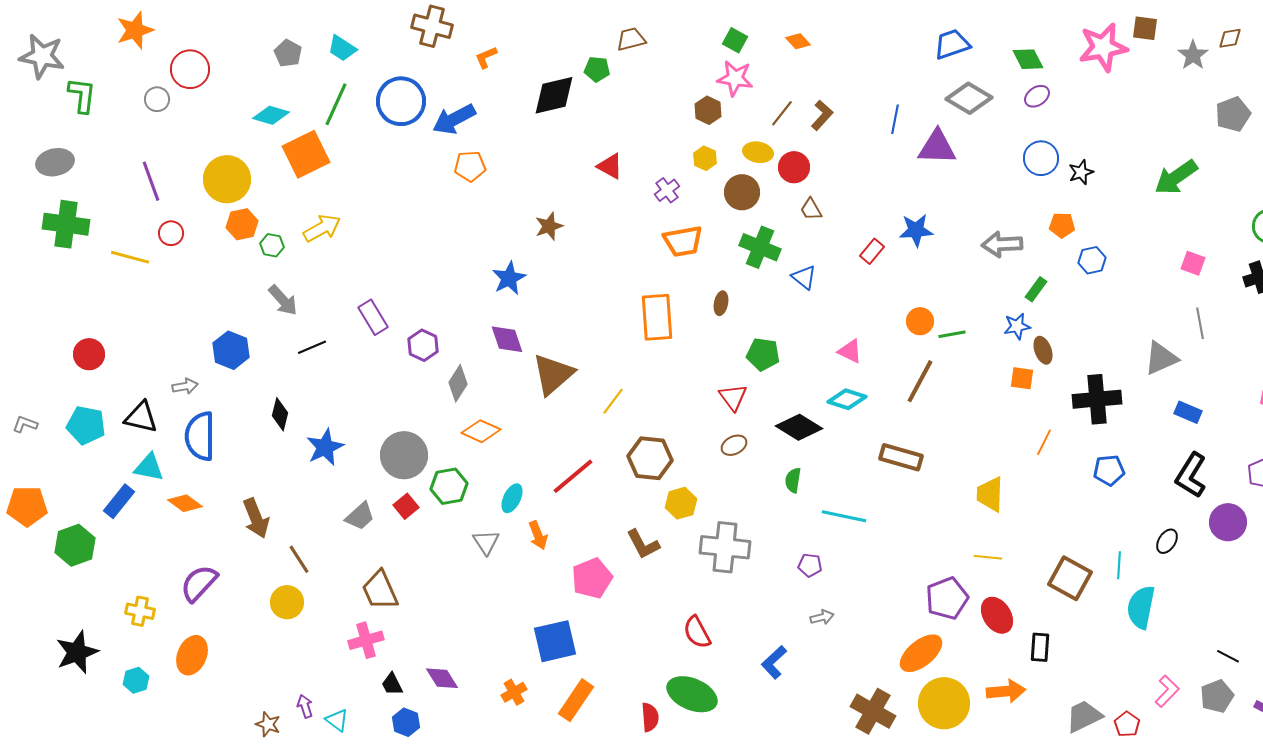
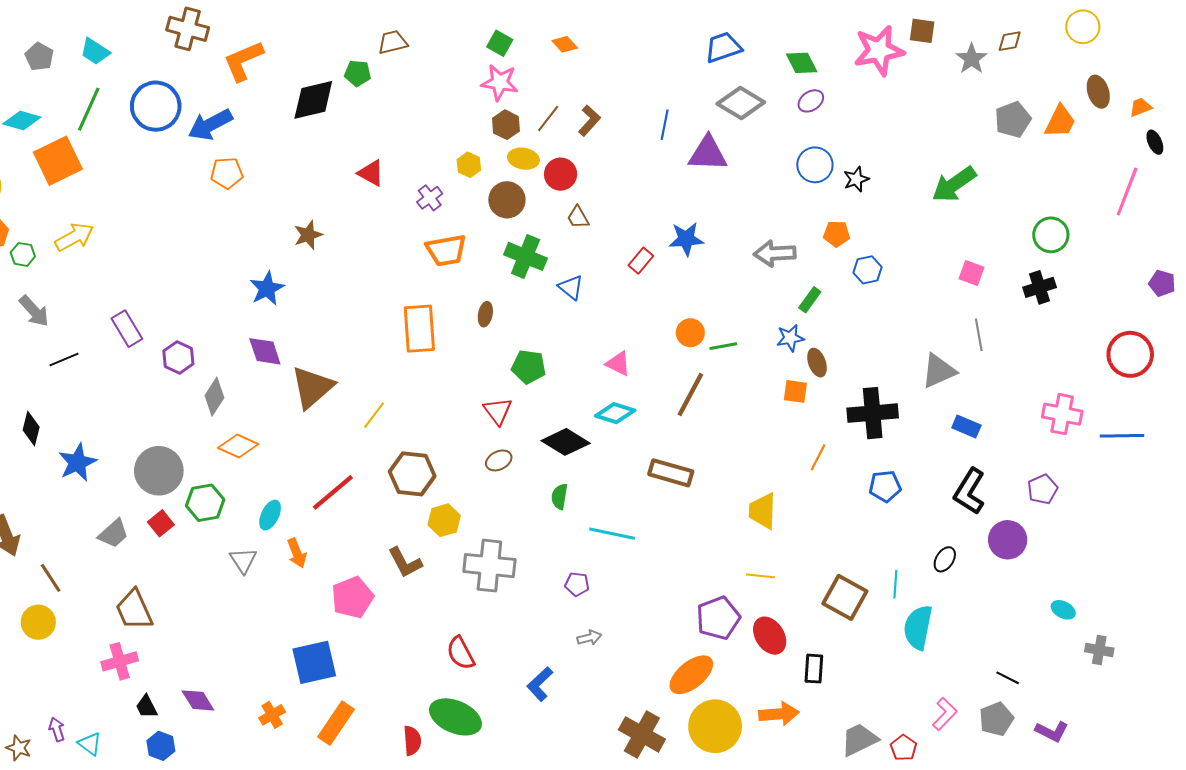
orange L-shape: (486, 57) -> (243, 61), size x1.8
brown hexagon: (708, 110) -> (506, 125), moved

